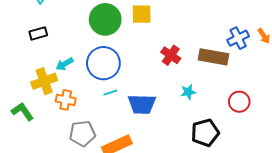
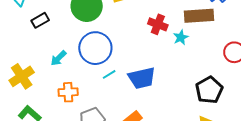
black rectangle: (38, 33) -> (40, 20), moved
yellow cross: (44, 81) -> (22, 76), moved
cyan star: (188, 92) -> (181, 37), moved

